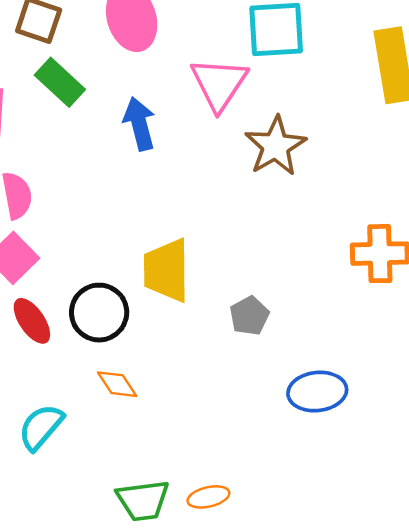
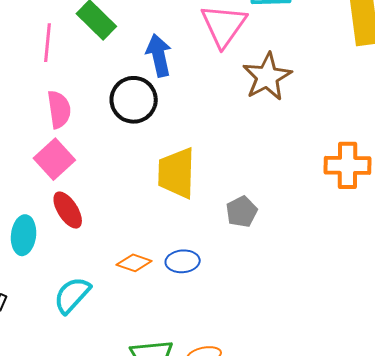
black circle: (99, 313) -> (134, 100), moved
orange diamond: (117, 384) -> (134, 263), turned -40
blue ellipse: (317, 392) -> (183, 261), moved, size x0.7

